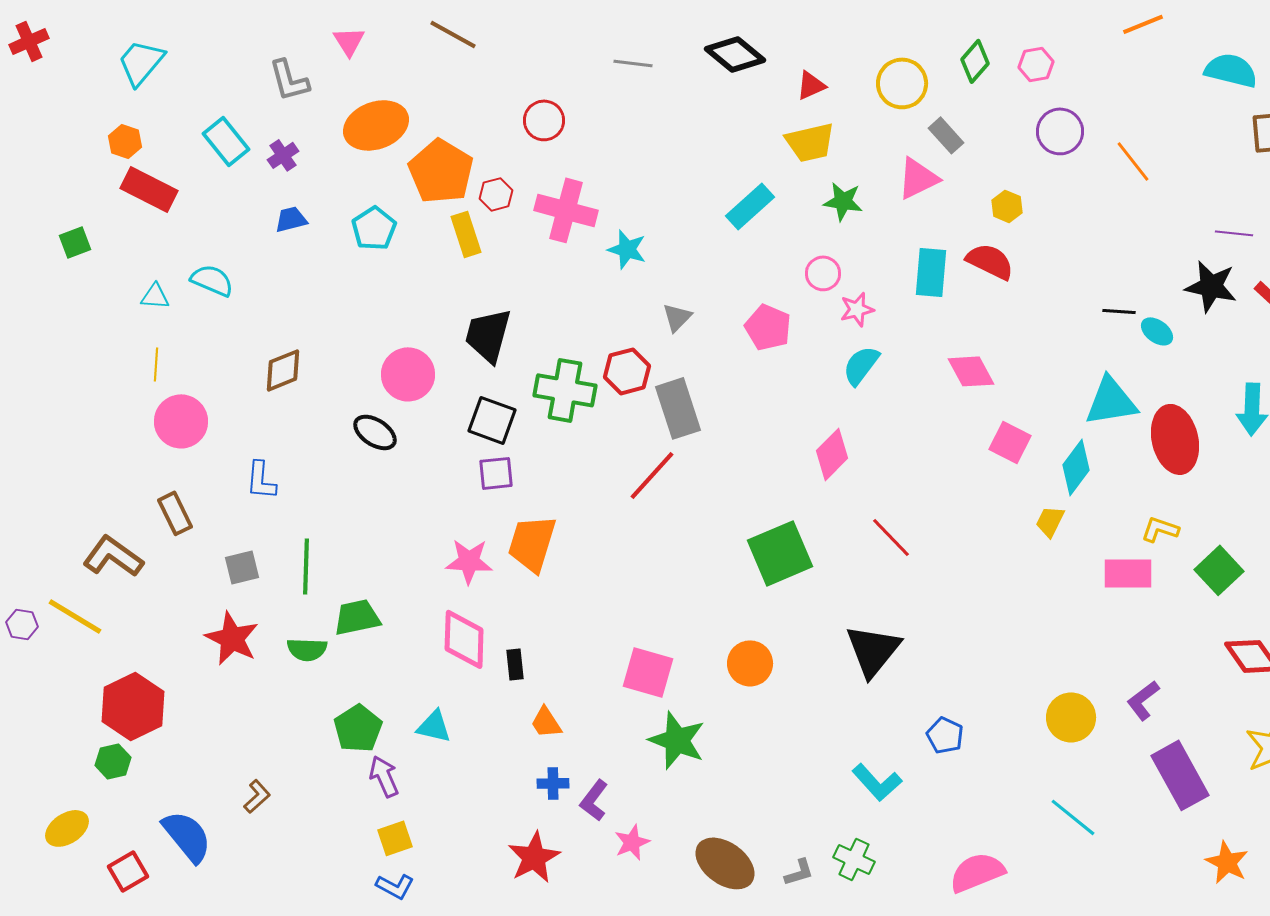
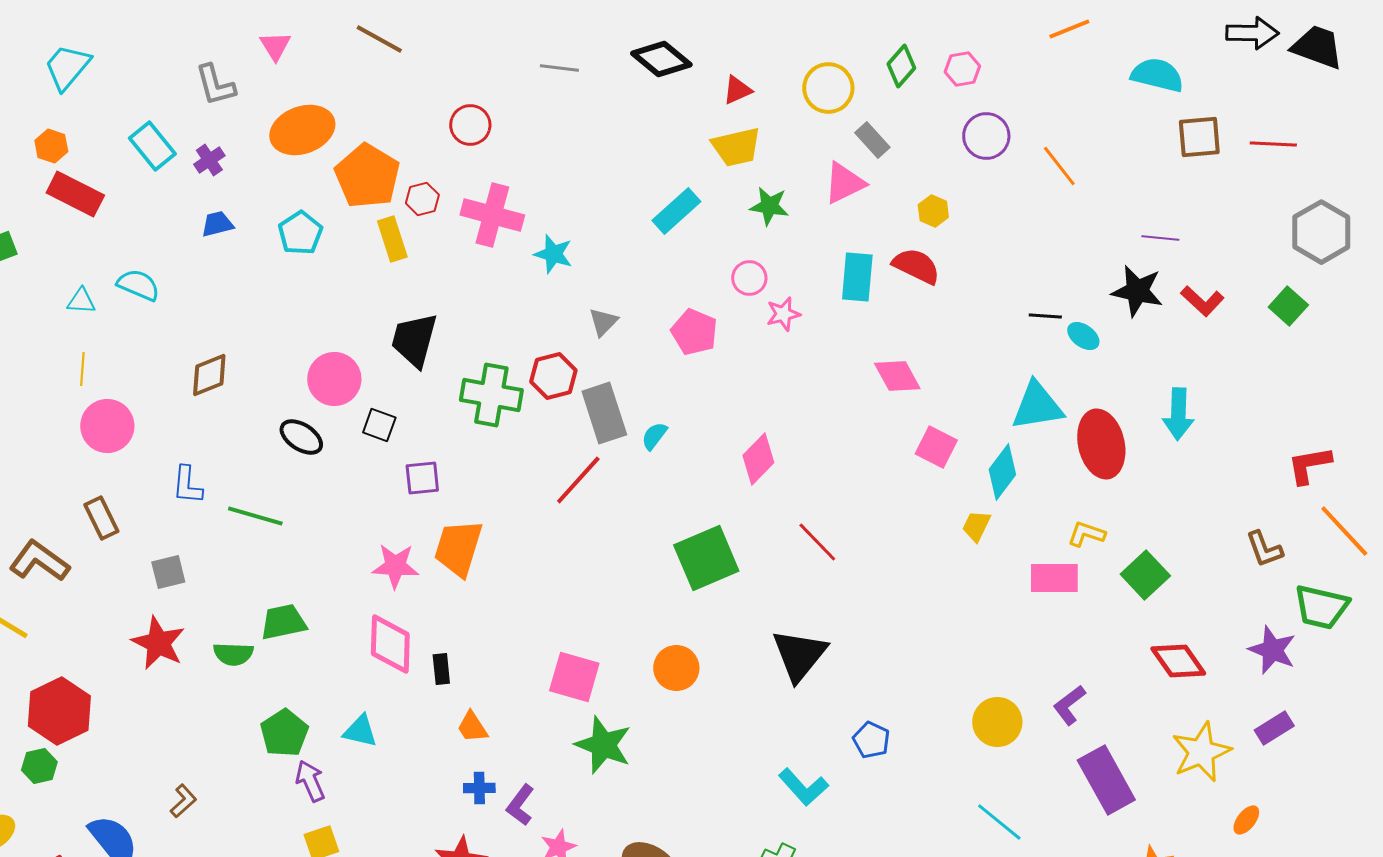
cyan semicircle: (861, 365) -> (654, 436), moved, size x0.7
black square: (492, 420) -> (379, 425), moved, size x0.7
green line: (306, 566) -> (255, 516), moved, turned -76

